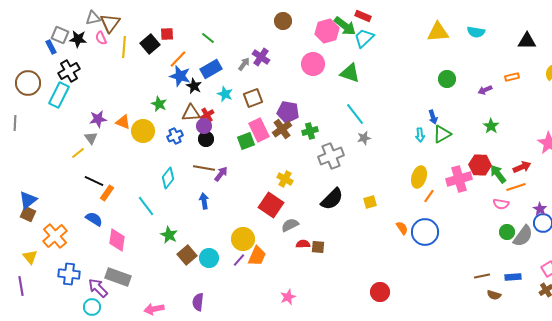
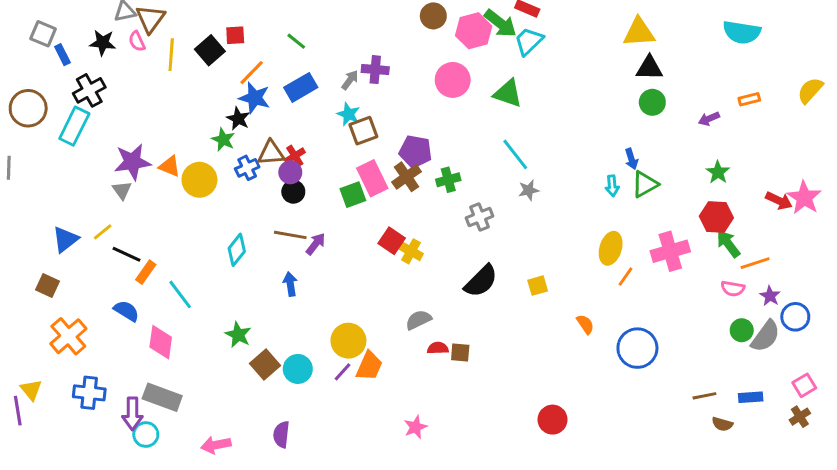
brown circle: (283, 21) -> (433, 16), moved
cyan semicircle: (476, 32) -> (742, 32), moved, size x1.4
gray square: (60, 35) -> (43, 34), moved
black triangle: (527, 41) -> (649, 68), moved
purple cross: (261, 57) -> (375, 70), turned -30
black star: (194, 86) -> (238, 119), moved
cyan star: (225, 94) -> (348, 114), moved
purple star: (98, 119) -> (132, 162), size x1.4
blue cross: (175, 136) -> (247, 168), moved
yellow line: (78, 153) -> (103, 232), moved
gray cross: (331, 156) -> (480, 217), size x0.7
red hexagon: (480, 165) -> (716, 217), moved
red arrow: (522, 167) -> (779, 201), moved, turned 48
blue triangle: (28, 200) -> (65, 239), moved
red square: (271, 205) -> (392, 241), moved, size x0.7
cyan line: (146, 206) -> (180, 294), moved
purple star: (540, 209) -> (770, 296), moved
brown square: (28, 214) -> (48, 286), moved
blue circle: (425, 232) -> (637, 348), moved
yellow triangle: (30, 257) -> (31, 390), moved
purple arrow: (98, 288) -> (132, 414), turned -135
cyan circle: (92, 307) -> (146, 435), moved

